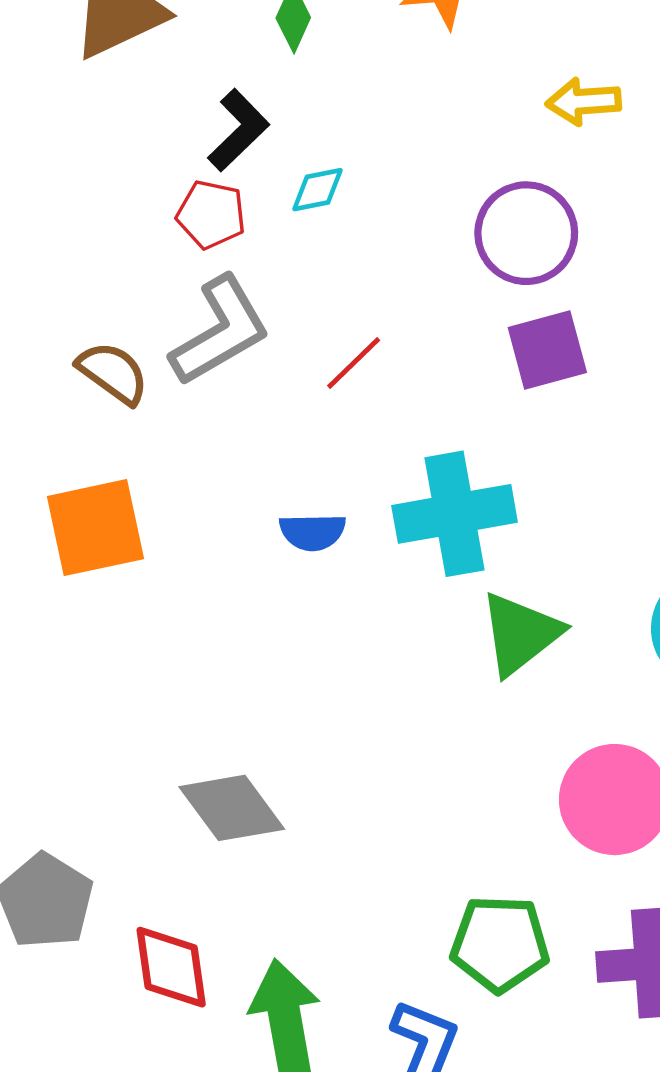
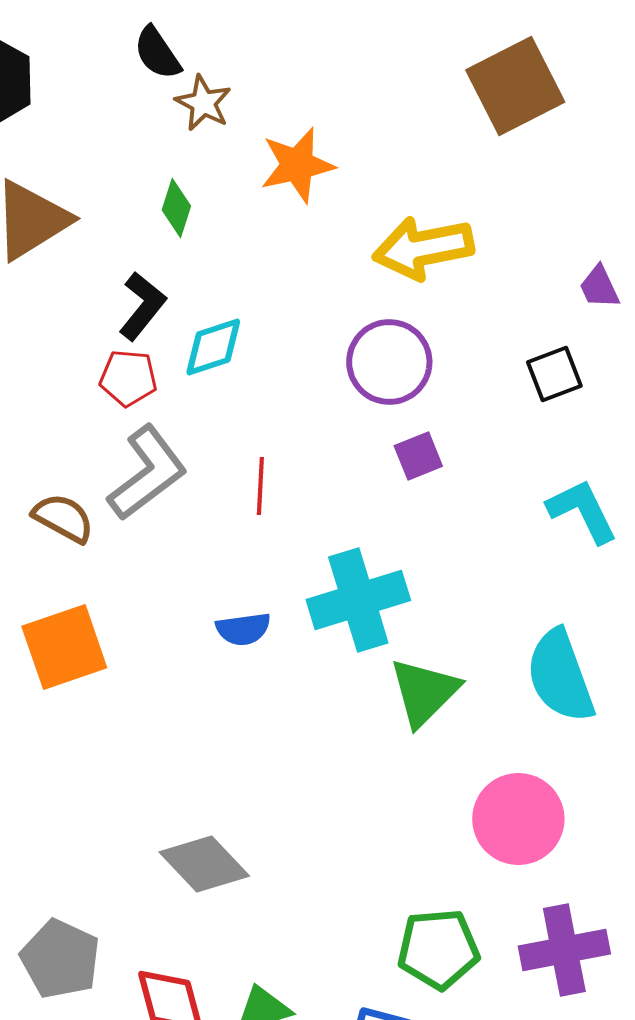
yellow arrow: (584, 101) -> (423, 248), size x1.6
cyan diamond: (318, 190) -> (213, 347), size x1.4
purple square: (547, 350) -> (418, 456), size x0.7
red line: (354, 363) -> (260, 486), turned -36

